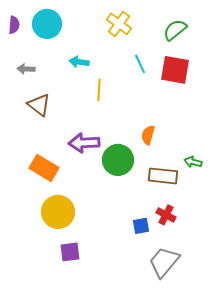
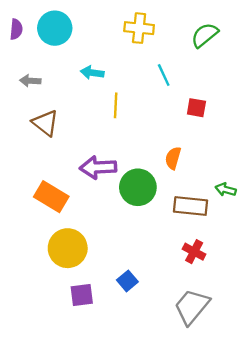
yellow cross: (119, 24) -> (139, 28), turned -30
red square: (175, 70) -> (196, 108), moved, size x0.6
blue square: (141, 226) -> (127, 281), moved, turned -30

